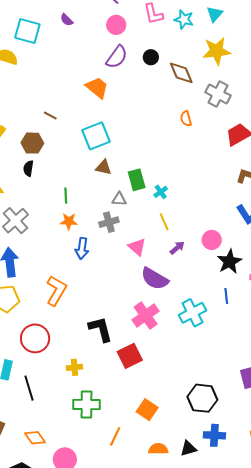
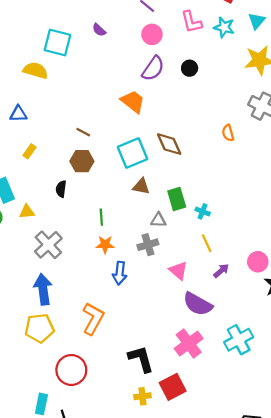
brown diamond: (181, 73) -> (169, 144), moved
brown hexagon: (32, 143) -> (82, 161), moved
cyan cross: (161, 192) -> (203, 211), turned -32
yellow cross: (74, 367) -> (142, 396), moved

